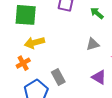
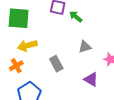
green arrow: (97, 13) -> (76, 17), moved
gray rectangle: (58, 77) -> (56, 64), moved

